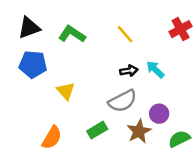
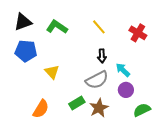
red cross: (181, 29) -> (138, 33), moved, turned -30
cyan arrow: (155, 69) -> (123, 70), moved
black arrow: (129, 71) -> (102, 56), turned 96
brown star: (139, 131) -> (99, 108), moved

